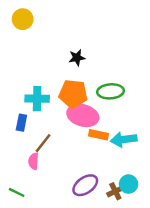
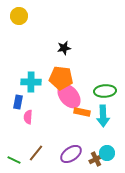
green ellipse: (111, 91) -> (105, 91), moved
pink ellipse: (83, 115) -> (69, 96), turned 35
cyan arrow: (124, 140) -> (103, 116), turned -85
brown line: (43, 143) -> (36, 153), moved
pink semicircle: (33, 161) -> (28, 117), moved

